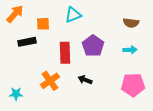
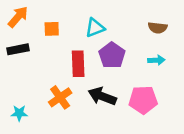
cyan triangle: (73, 15) -> (95, 28), moved
black rectangle: (27, 42) -> (18, 49), moved
black arrow: (85, 80) -> (102, 96), size x1.6
pink pentagon: (133, 85) -> (143, 100), moved

